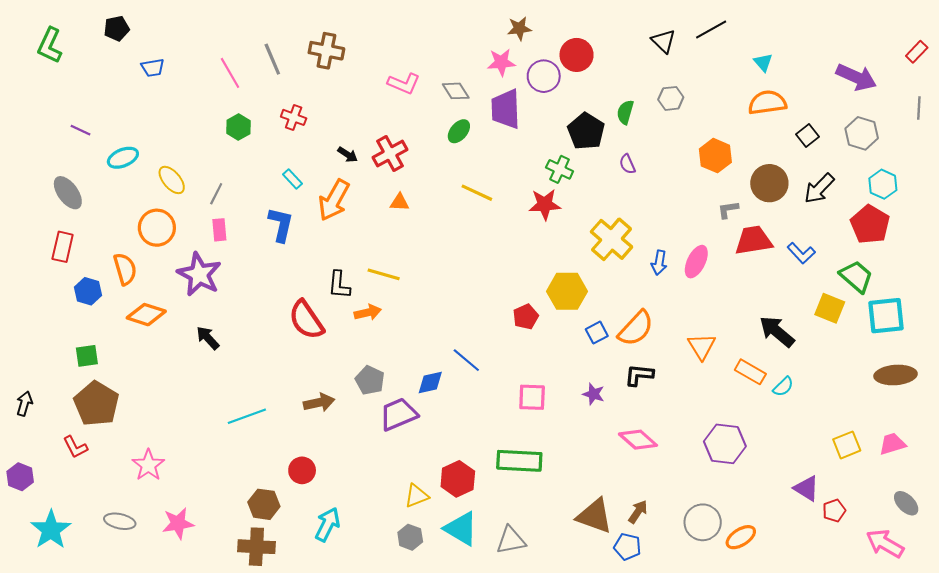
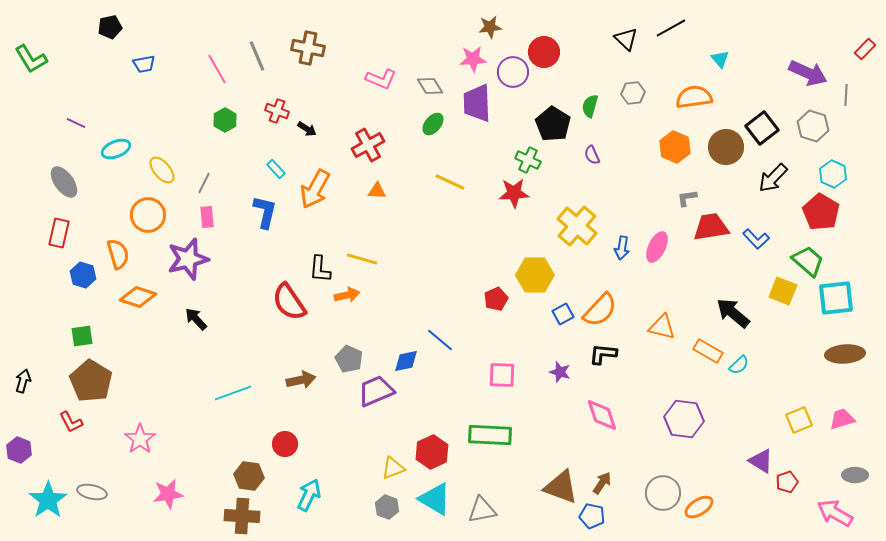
green L-shape: (50, 45) -> (31, 59), moved, turned -56
orange semicircle: (767, 103) -> (694, 97), moved
gray line: (919, 108) -> (846, 95), moved
black square: (808, 135) -> (762, 128), size x1.5
black arrow: (348, 155) -> (307, 129), moved
brown circle: (769, 183) -> (726, 147), moved
purple star: (199, 274) -> (188, 259), turned 30
orange triangle: (702, 346) -> (662, 327), turned -44
pink diamond: (638, 440) -> (602, 415), turned 30
gray ellipse: (906, 503) -> (855, 475), turned -45
gray ellipse: (120, 521) -> (92, 492), moved

